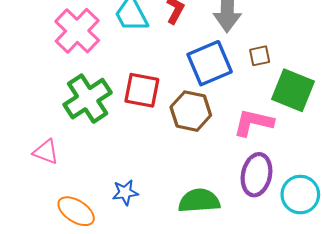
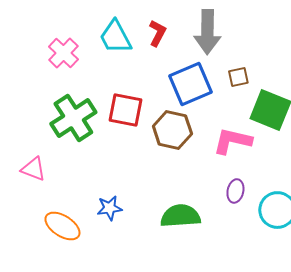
pink cross: (77, 31) -> (63, 53), size x0.7
purple ellipse: (256, 175) -> (235, 191), size x0.6

